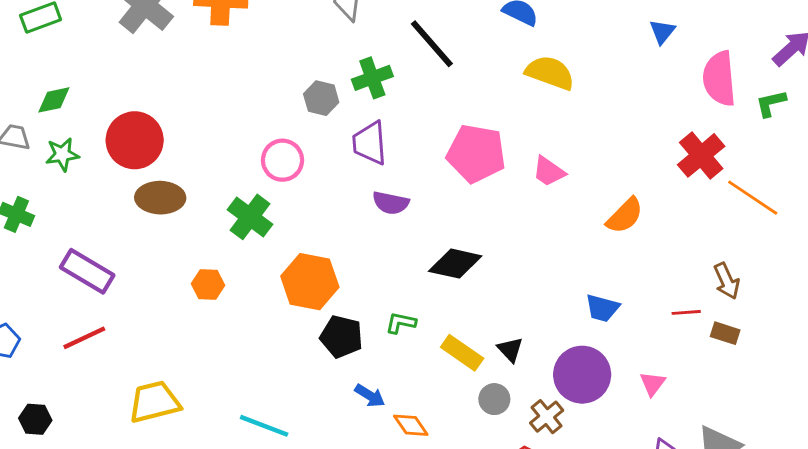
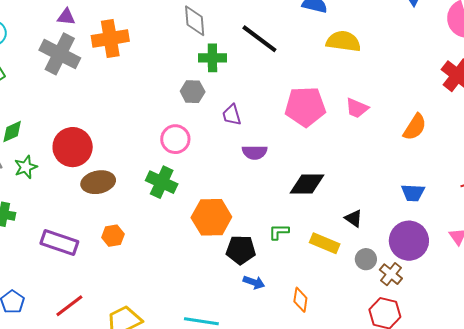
green cross: (372, 78) -> (212, 58), moved, turned 32
purple trapezoid: (370, 143) -> (232, 115), size x0.7
orange hexagon: (208, 284) -> (113, 236), moved
red line: (84, 338) -> (69, 306), moved
black triangle: (510, 350) -> (354, 218), moved
blue arrow: (370, 396) -> (254, 282), moved
gray circle: (494, 399) -> (366, 259), moved
orange diamond: (411, 425) -> (300, 300), turned 55

